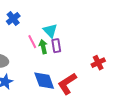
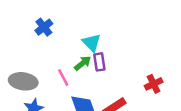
pink line: (32, 42) -> (63, 77), moved
green arrow: (43, 47) -> (83, 63), turned 64

